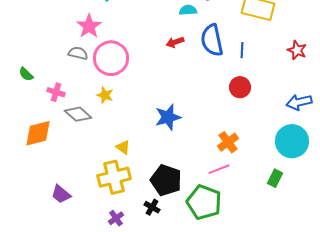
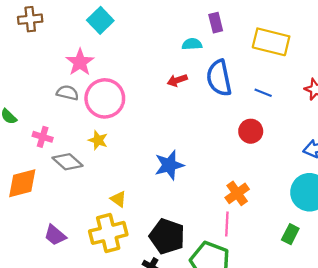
blue line: (242, 50) -> (263, 93), moved, turned -70
pink line: (219, 169) -> (227, 224), turned -65
purple trapezoid: (61, 194) -> (55, 235), moved

